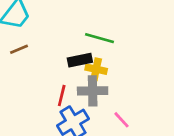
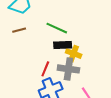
green line: (100, 38) -> (57, 28), moved

